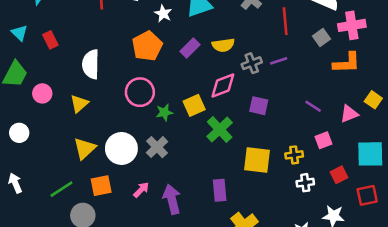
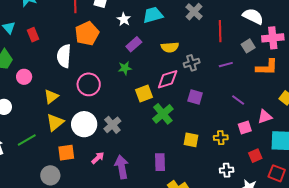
orange pentagon: (147, 46) -> (87, 33), moved
purple rectangle: (190, 48) -> (134, 44), moved
purple line: (279, 61) -> (226, 65), moved
pink circle: (140, 92) -> (89, 84), moved
yellow triangle: (79, 104) -> (51, 96), moved
green star: (164, 112) -> (125, 68), moved
pink triangle: (349, 114) -> (265, 117), moved
yellow square: (257, 160) -> (191, 140), size x0.7
white cross: (305, 183) -> (227, 170), moved
green line: (61, 189) -> (27, 140), moved
red square: (367, 195) -> (277, 173), turned 30

